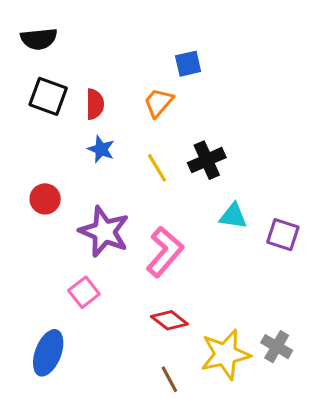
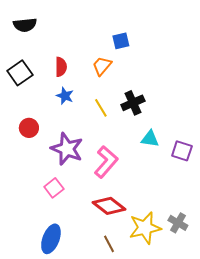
black square: (48, 96) -> (20, 73), moved, turned 35
red diamond: (169, 320) -> (109, 206), size x1.4
blue ellipse: (48, 353) -> (51, 239), moved

